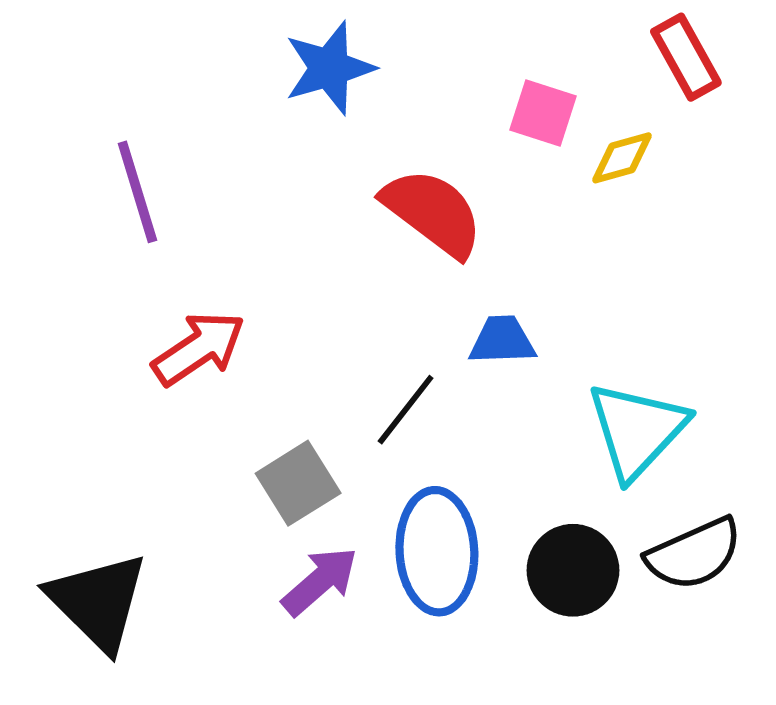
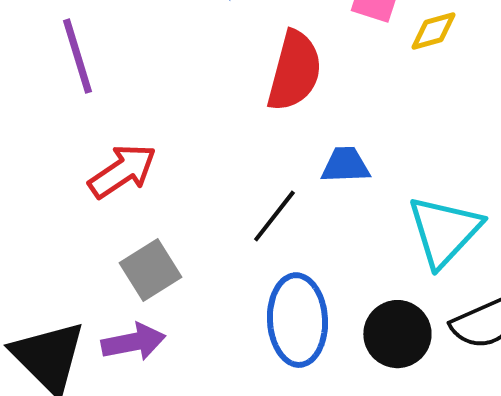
red semicircle: (433, 212) -> (294, 71), turned 68
gray square: (298, 483) -> (150, 270), moved
purple arrow: (320, 581) -> (133, 342), moved, turned 30

